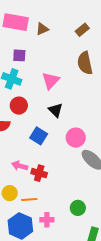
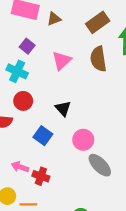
brown rectangle: (82, 30) -> (98, 22), size x1.5
purple square: (19, 55) -> (27, 46), turned 32
pink triangle: (51, 81) -> (62, 61), moved

